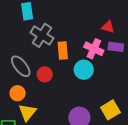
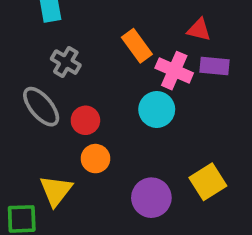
gray cross: (42, 35) -> (66, 62), moved, size x0.7
orange rectangle: (63, 51) -> (137, 46), moved, turned -30
orange circle: (18, 93) -> (95, 159), moved

